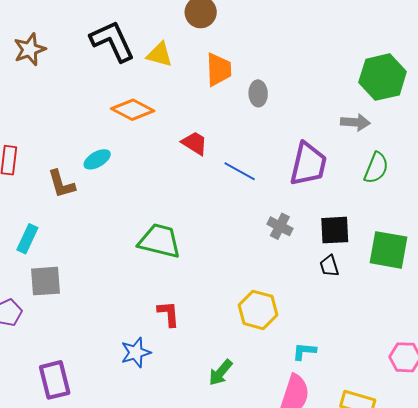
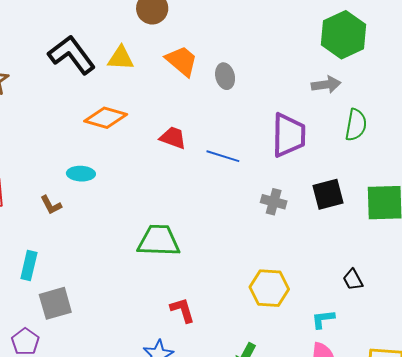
orange trapezoid: (219, 70) -> (182, 61), turned -36
cyan ellipse: (97, 159) -> (81, 174), turned 44
brown L-shape: (61, 184) -> (51, 205), size x0.7
black trapezoid: (329, 266) -> (353, 280), moved

